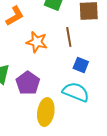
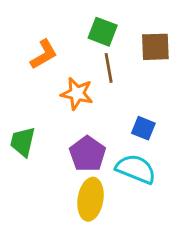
brown line: (69, 37) -> (109, 68), moved
purple pentagon: (28, 83) -> (88, 154), moved

